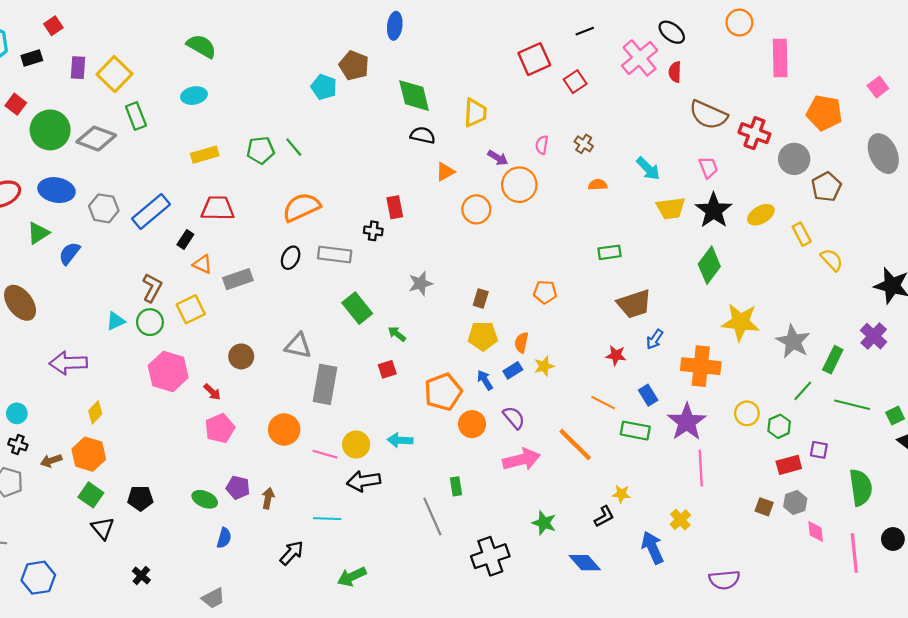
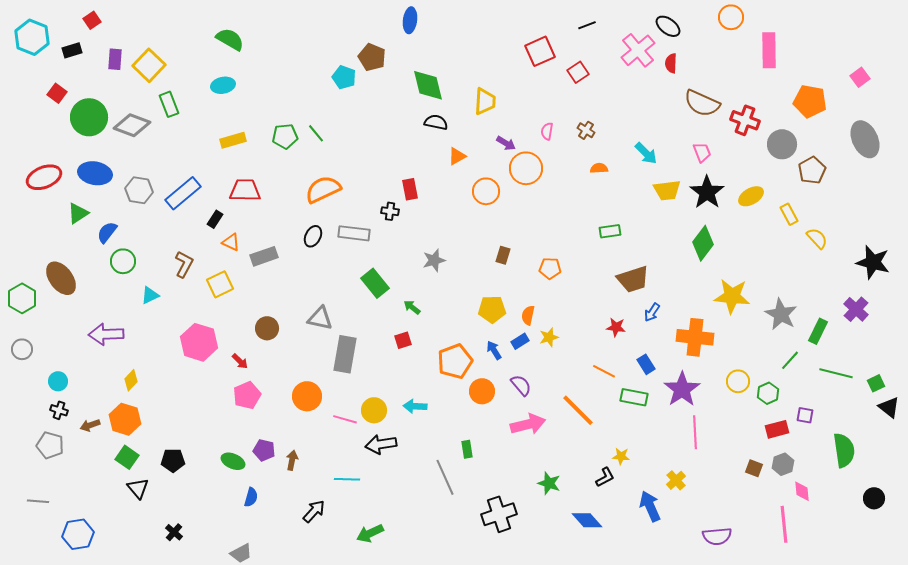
brown rectangle: (481, 298) -> (503, 255), moved
green circle: (150, 322) -> (123, 261), moved
pink line: (854, 553) -> (784, 524), moved

